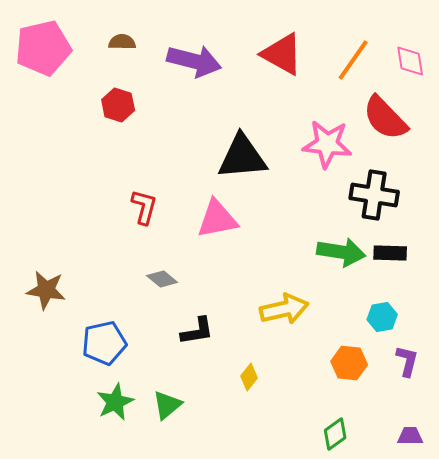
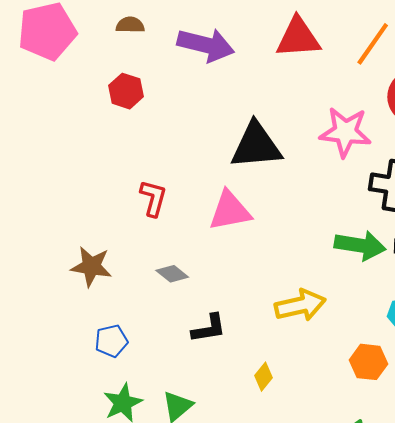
red triangle: (282, 54) -> (298, 38), turned -33
brown star: (46, 290) -> (91, 266), moved
blue pentagon: (104, 343) -> (111, 341), size x0.7

